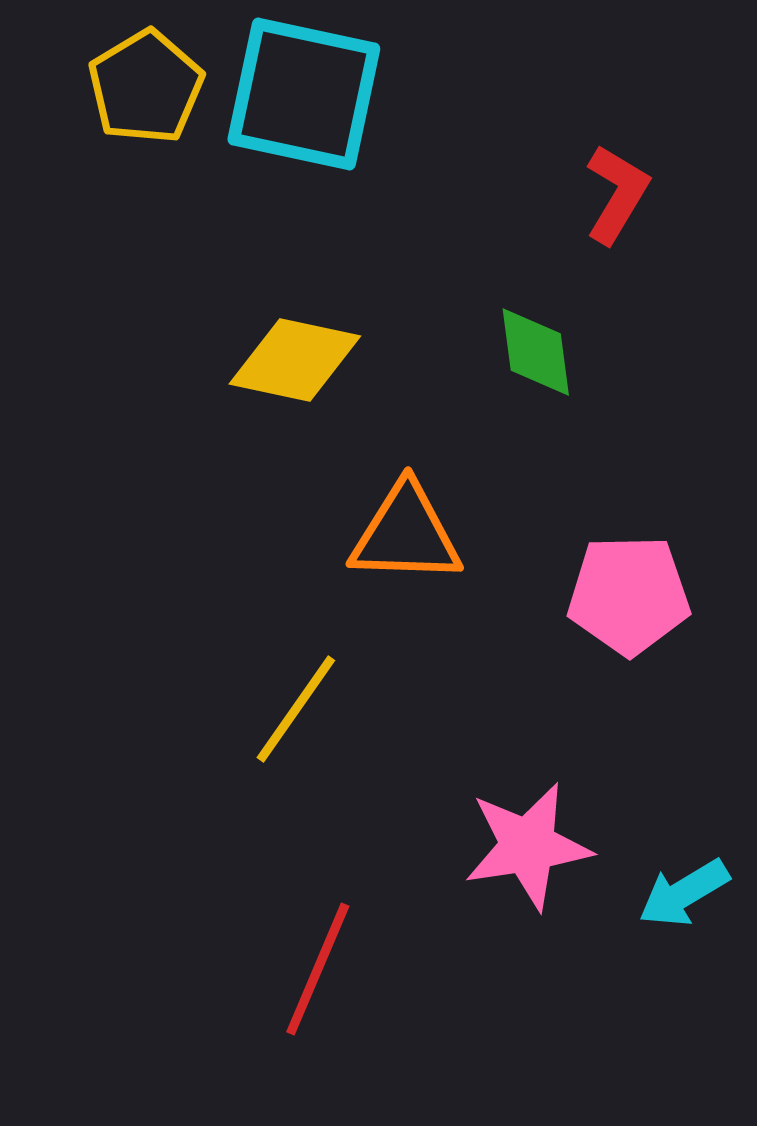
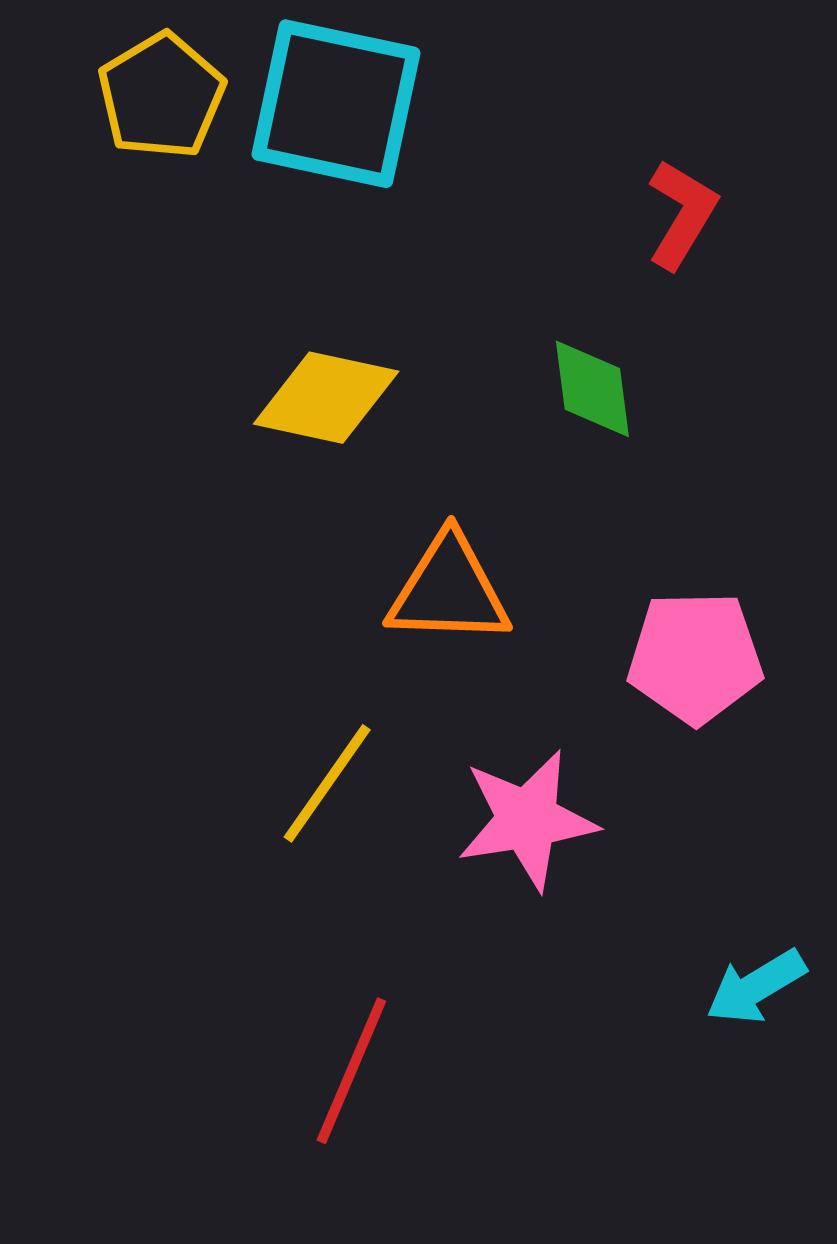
pink star: (528, 846) -> (527, 820), moved

